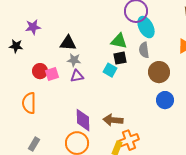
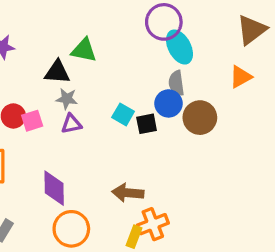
green triangle: (119, 41) -> (84, 50), moved
black square: (120, 58) -> (147, 124), moved
blue circle: (165, 100) -> (169, 103), moved
purple diamond: (83, 120) -> (54, 188), moved

